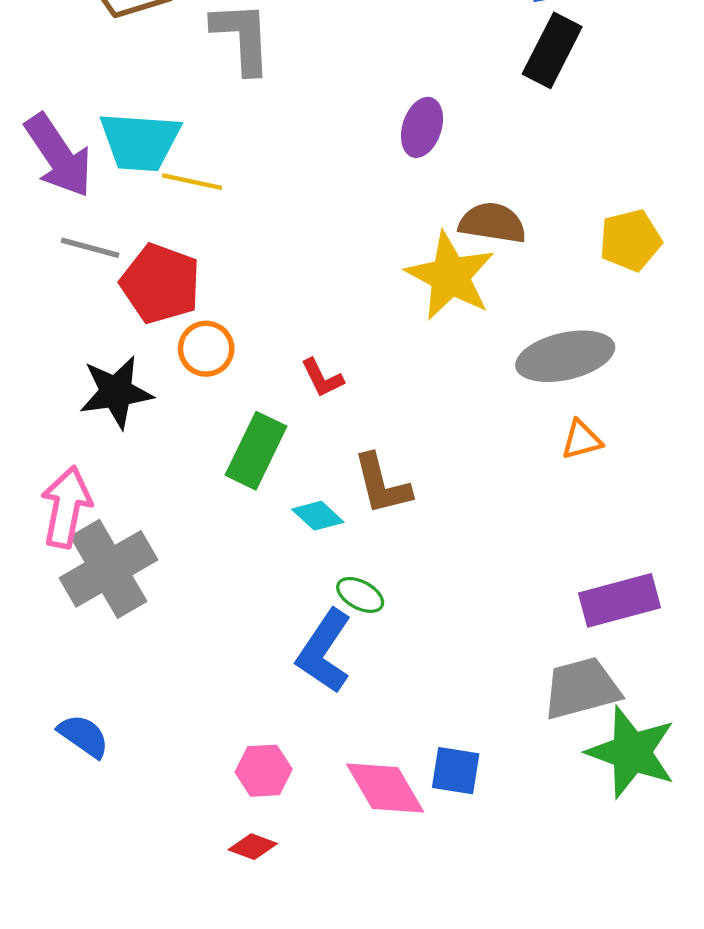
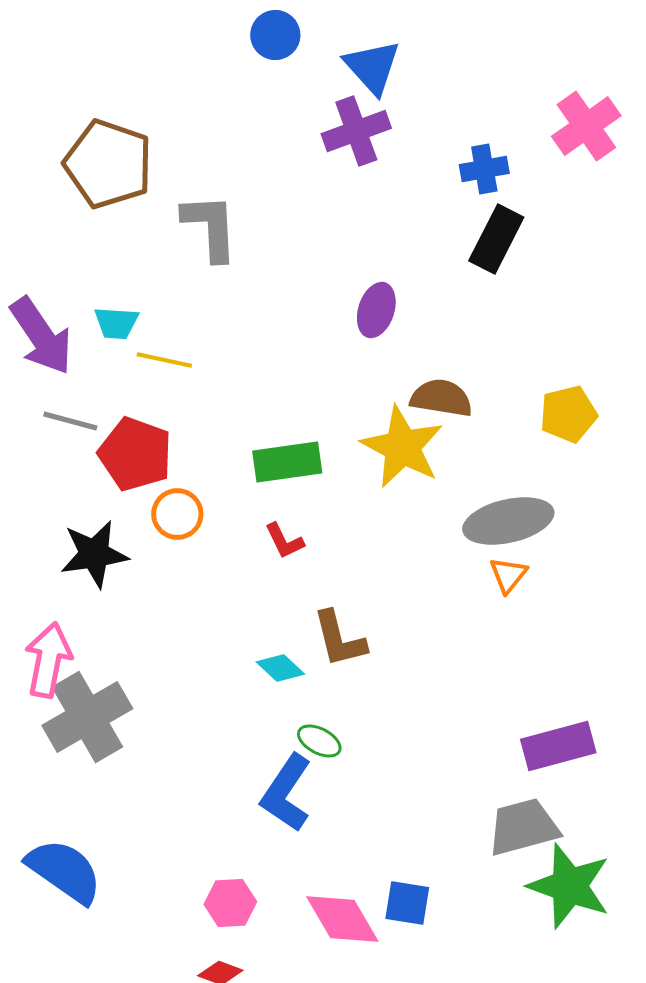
cyan trapezoid: (140, 141) -> (116, 323), size x0.6
orange triangle: (581, 440) -> (508, 575), moved, turned -36
green rectangle: (256, 451) -> (287, 462), moved, turned 56
blue semicircle: (84, 736) -> (64, 871), size x1.6

